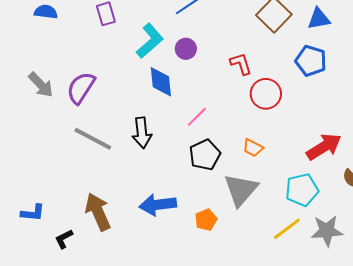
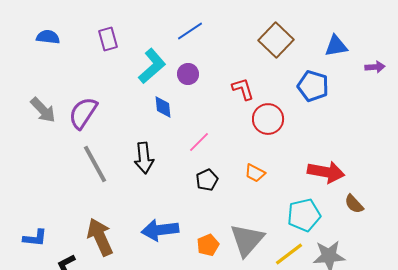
blue triangle: (319, 19) -> (336, 46), moved
blue diamond: (161, 82) -> (163, 107), size x0.7
gray line: (93, 139) -> (95, 164), turned 33
red arrow: (324, 147) -> (326, 172), turned 42
black pentagon: (205, 155) -> (207, 180), size x0.7
gray triangle: (241, 190) -> (247, 240), moved

